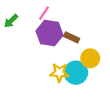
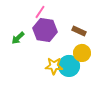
green arrow: (11, 21) -> (18, 38), moved
brown rectangle: (72, 37) -> (79, 31), moved

